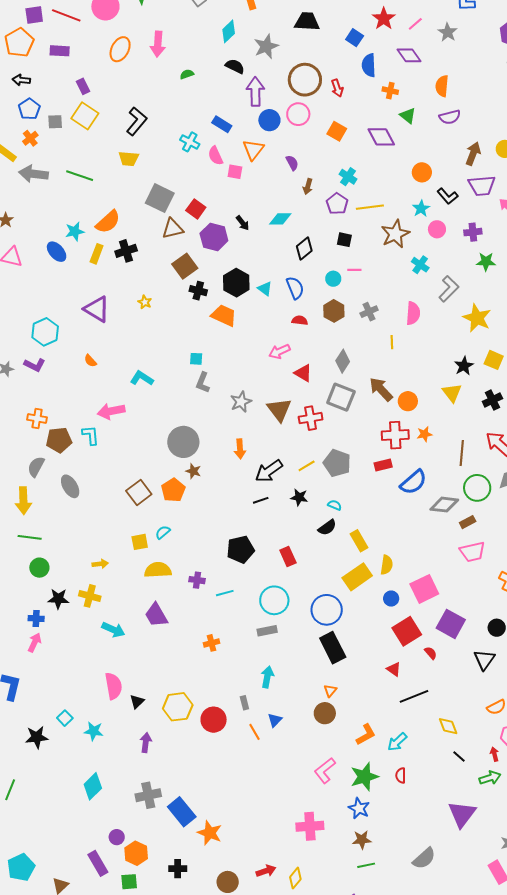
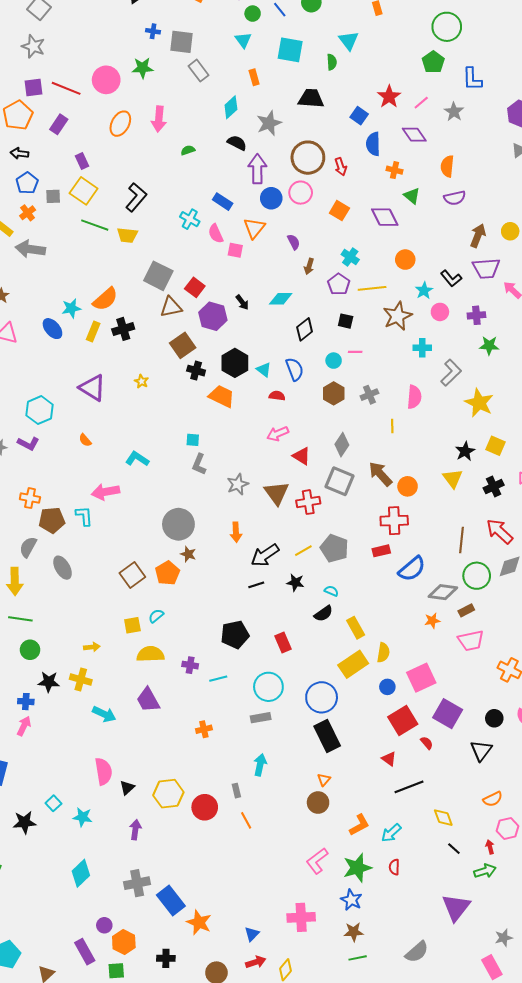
purple rectangle: (60, 51) -> (59, 124), turned -60
orange circle: (422, 172) -> (405, 260), moved
green line: (80, 176) -> (95, 225), moved
cyan cross: (420, 265) -> (422, 348), turned -36
red semicircle: (300, 320) -> (277, 396), moved
orange star: (425, 434) -> (432, 621), moved
blue triangle: (275, 720) -> (252, 934), moved

